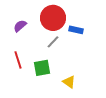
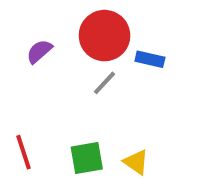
red line: (18, 60) -> (24, 152), moved
green square: (42, 68) -> (87, 158), moved

